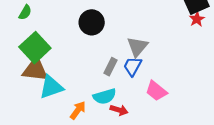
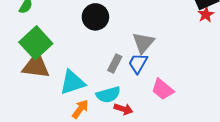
cyan triangle: (51, 87) -> (72, 82), moved

